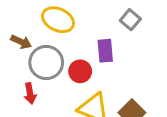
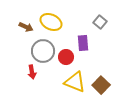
brown arrow: (21, 42) -> (26, 27), moved

